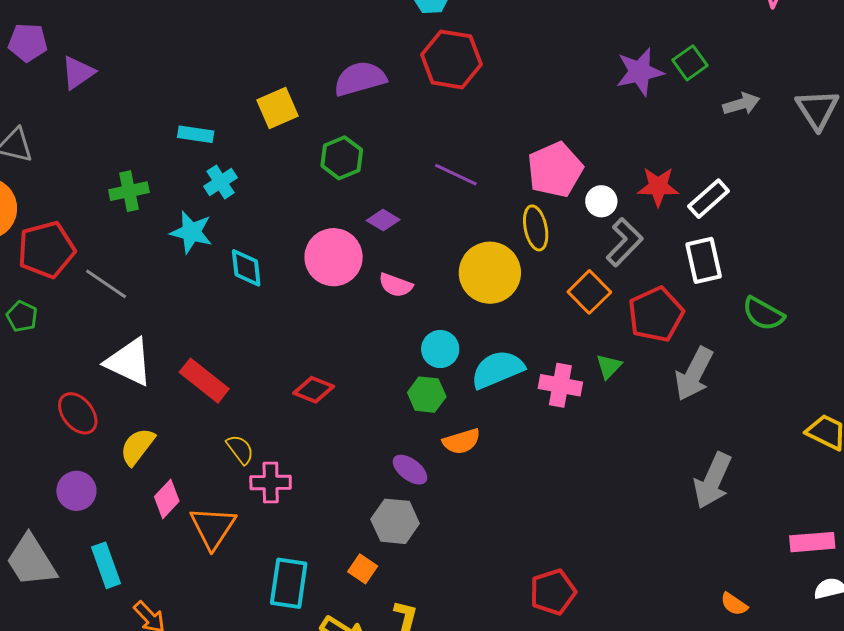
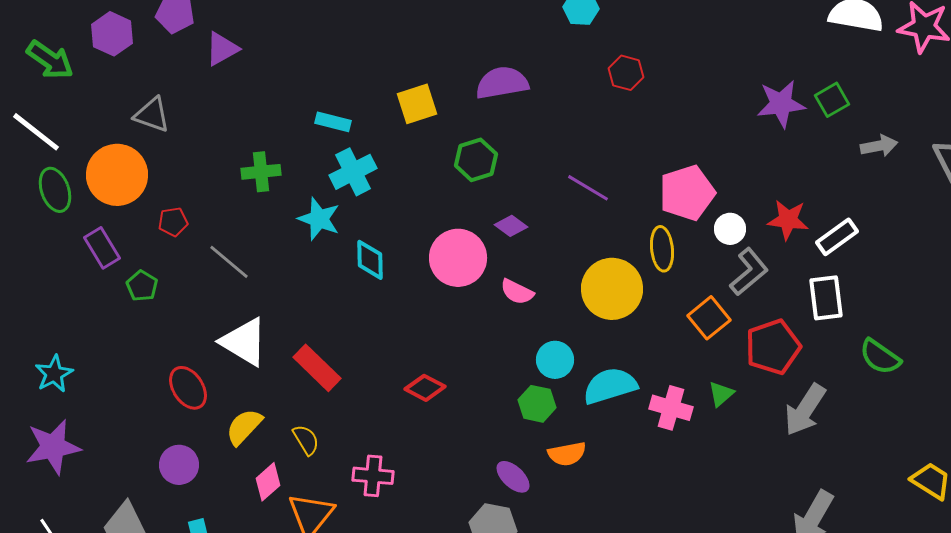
red hexagon: (451, 59) -> (626, 73), moved, size x0.6
cyan cross: (221, 182) -> (353, 172), size x1.4
red pentagon: (46, 250) -> (173, 222), size x0.5
yellow semicircle: (240, 449) -> (306, 440), moved

